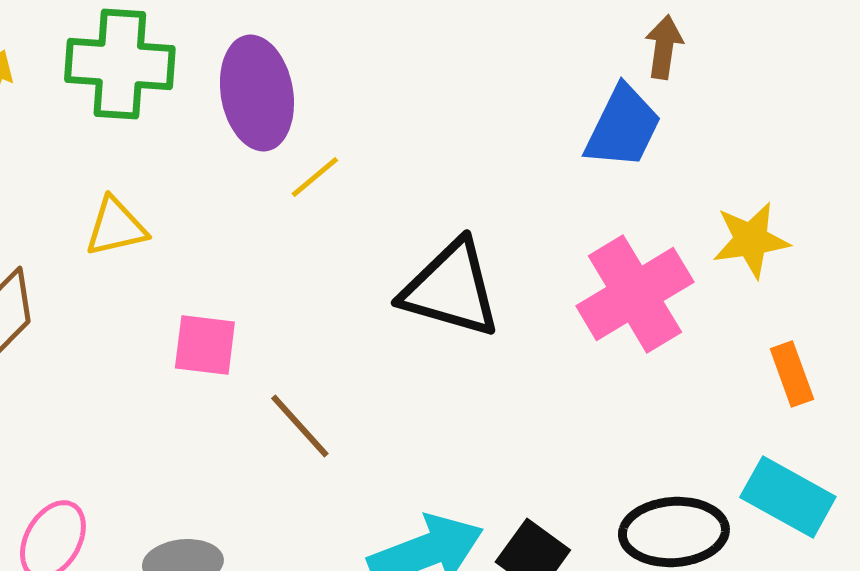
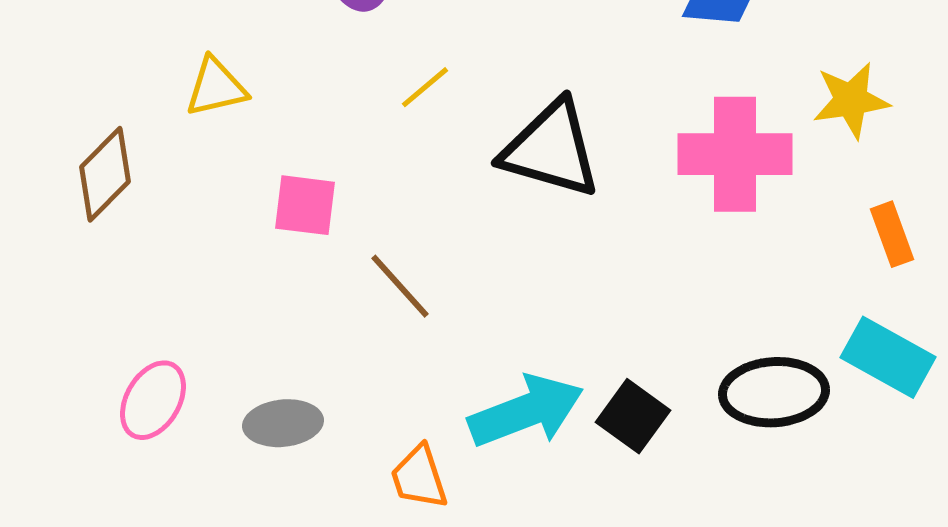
yellow line: (315, 177) -> (425, 87), moved
pink cross: (635, 294) -> (735, 154), turned 31

